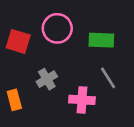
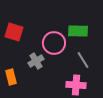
pink circle: (57, 28) -> (54, 43), moved
pink cross: (82, 100) -> (76, 85), moved

